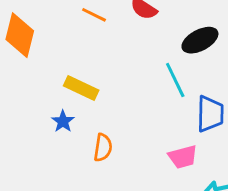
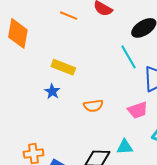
orange semicircle: (103, 148) -> (93, 106), moved, turned 78

